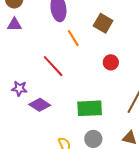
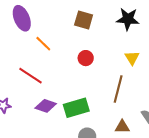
brown square: (103, 23) -> (84, 20), moved
purple diamond: (40, 105) -> (46, 106), moved

